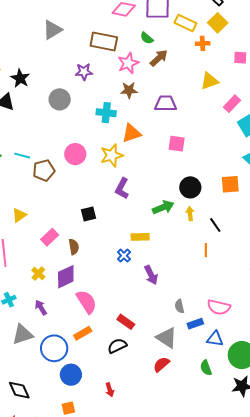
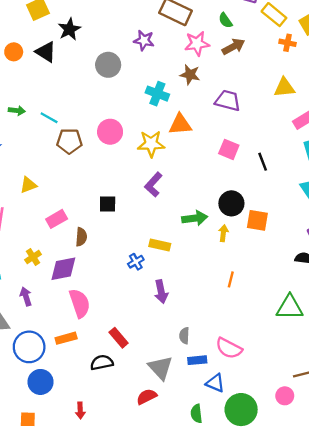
orange square: (230, 184) -> (257, 220), moved
black line: (215, 225) -> (263, 162), moved

